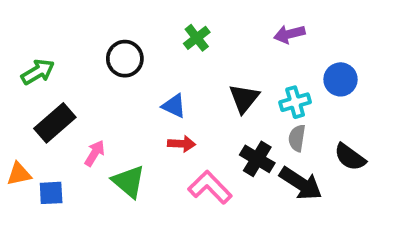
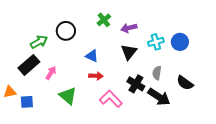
purple arrow: (289, 34) -> (129, 28), moved
green arrow: (38, 72) -> (39, 42), moved
cyan cross: (295, 102) -> (156, 42), moved
pink arrow: (95, 153) -> (51, 73), moved

